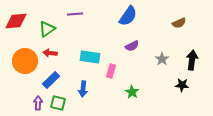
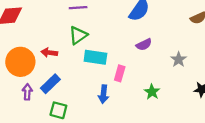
green triangle: (47, 29) -> (78, 35), moved
blue arrow: (83, 89) -> (103, 94), moved
green star: (132, 92) -> (152, 92), moved
purple arrow: (38, 103) -> (27, 92), moved

